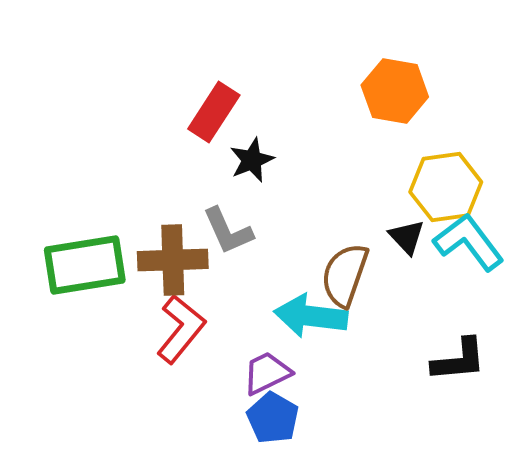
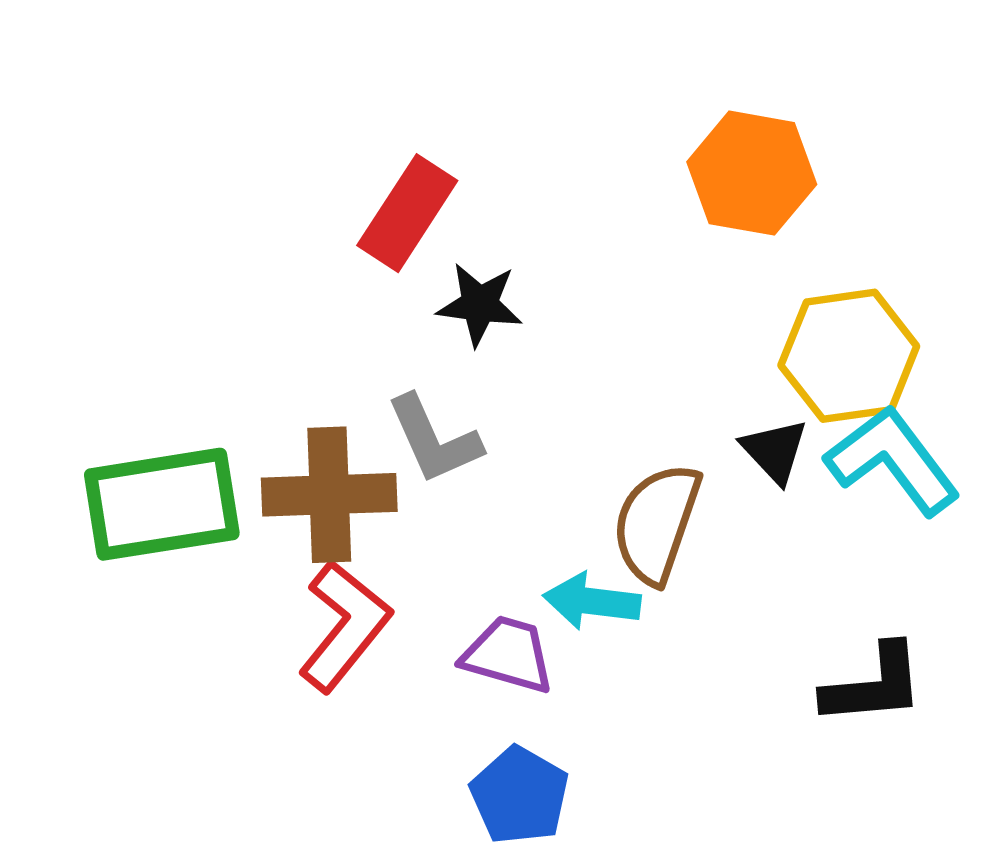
black star: (252, 160) -> (480, 304), turned 30
cyan arrow: (311, 316) -> (592, 601), size x0.7
purple trapezoid: (267, 373) -> (508, 655), moved, turned 42

